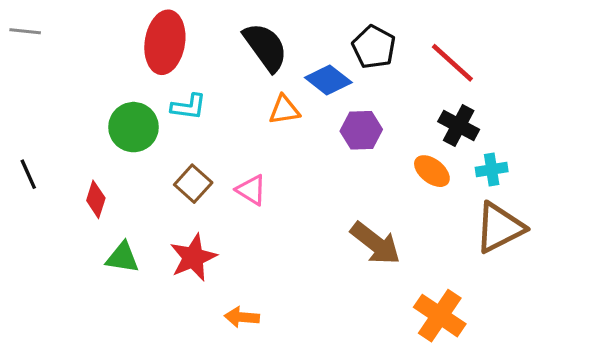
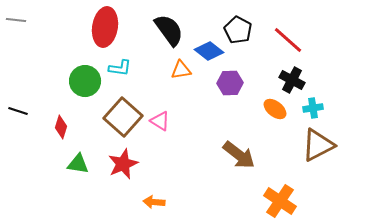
black line: (28, 174) -> (18, 111), turned -48
brown square: (193, 184) -> (123, 117), size x1.6

